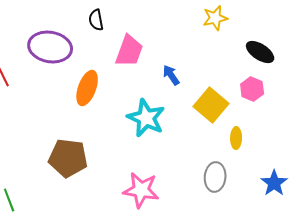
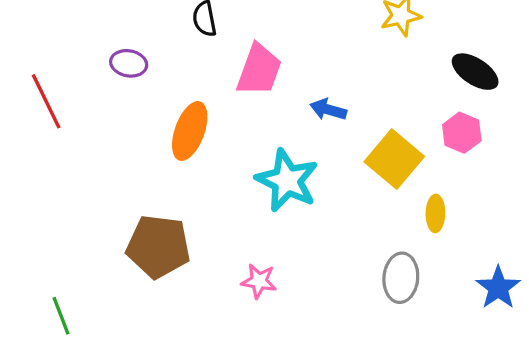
purple ellipse: (50, 47) -> (129, 63), size x0.5
blue arrow: (171, 75) -> (328, 110), turned -40
pink star: (141, 190) -> (259, 281), moved, size x0.6

